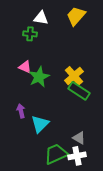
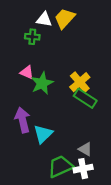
yellow trapezoid: (76, 16) -> (65, 18), moved
purple arrow: (21, 111) -> (23, 120), size x1.6

